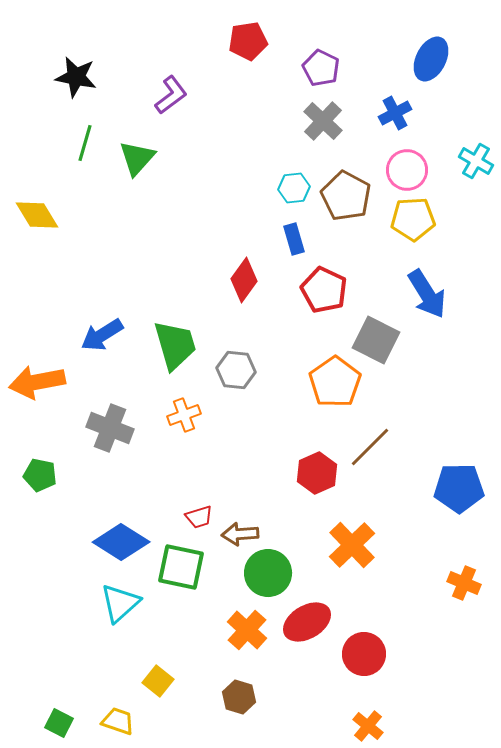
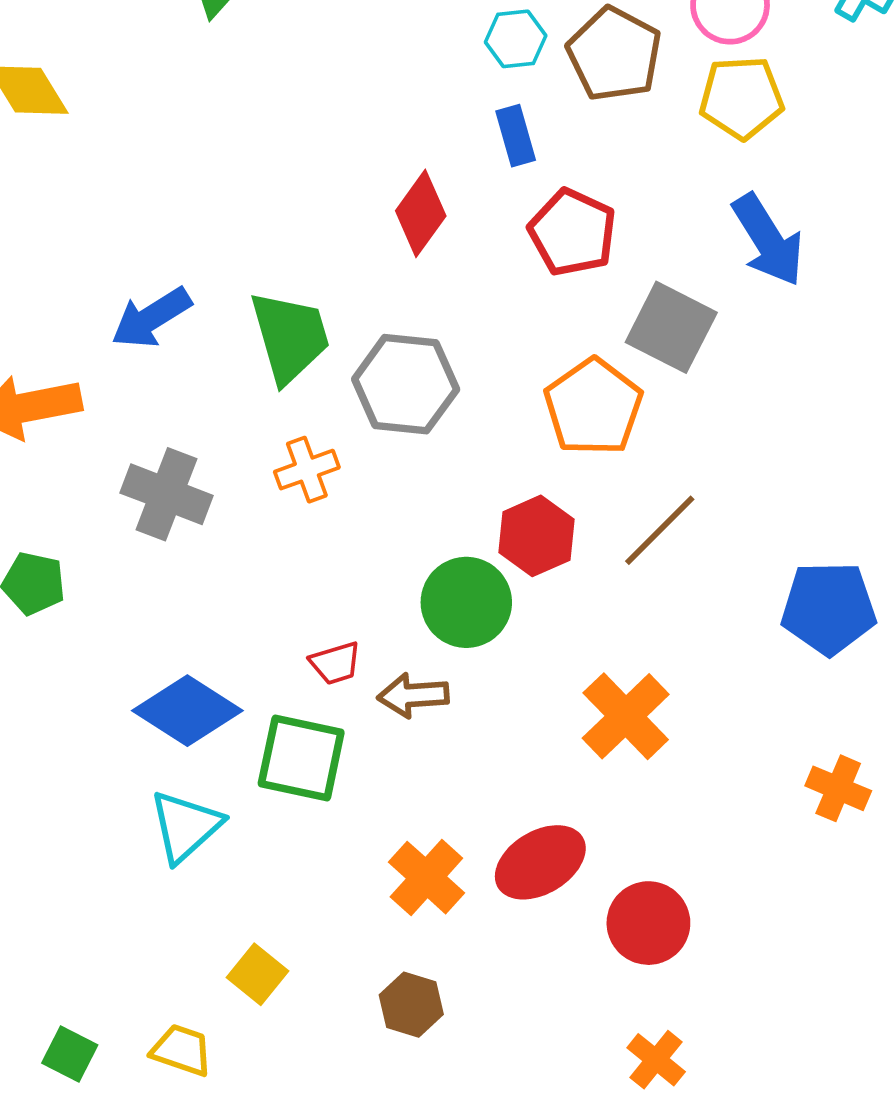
gray hexagon: (236, 370) -> (406, 384), size x1.4
red hexagon: (317, 473) -> (536, 536), moved
green circle: (268, 573) -> (466, 602), moved

